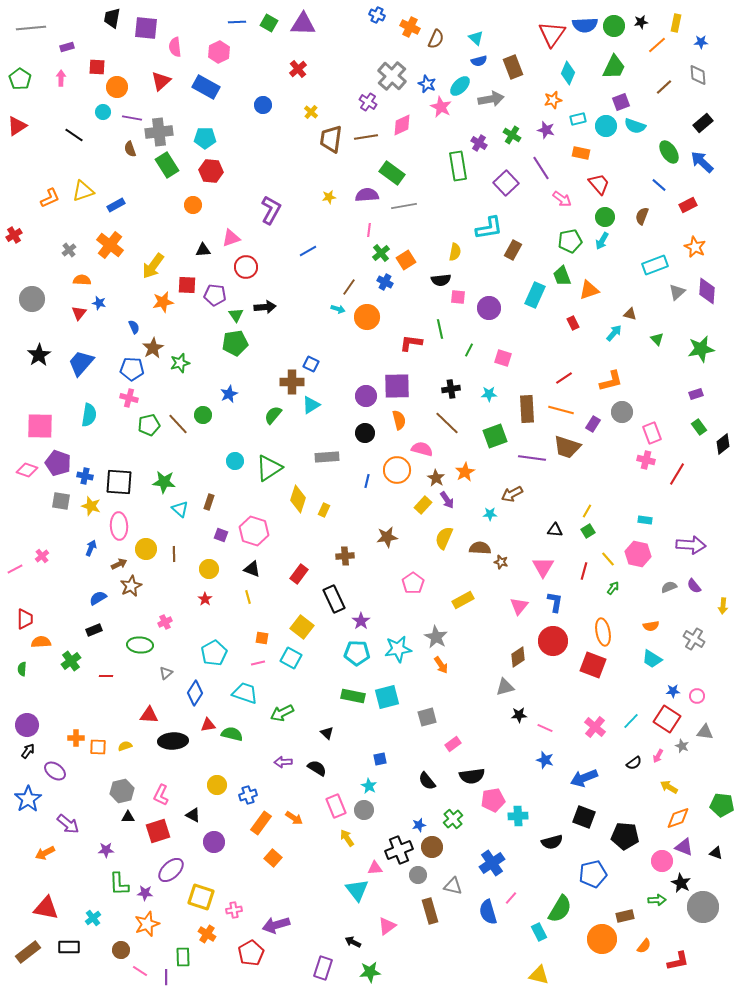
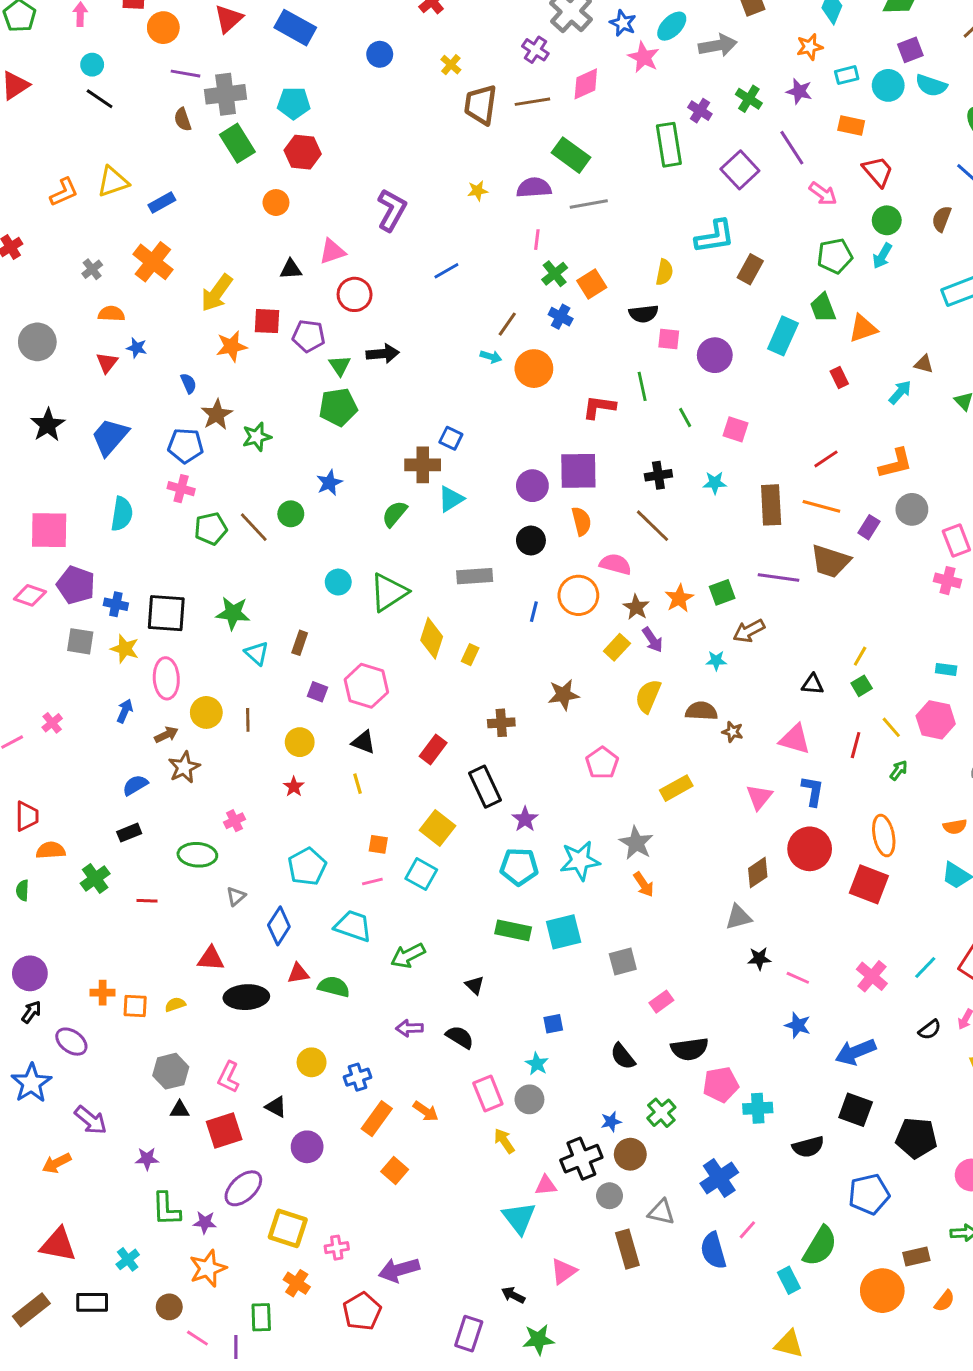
cyan circle: (103, 112) -> (92, 65), moved
green line: (469, 350) -> (685, 417), turned -56
green square: (495, 436) -> (722, 592), moved, size x0.7
pink triangle: (543, 567) -> (795, 739), turned -45

